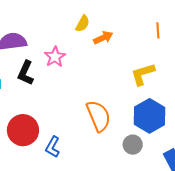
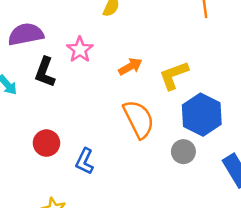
orange arrow: (103, 38) -> (130, 66), moved
yellow L-shape: (143, 74) -> (174, 75), moved
red circle: (23, 130) -> (46, 143), size x0.7

